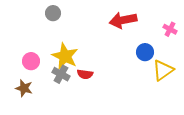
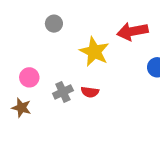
yellow star: (65, 56) -> (94, 52), moved
gray cross: (61, 74) -> (63, 92), turned 36

